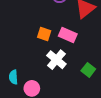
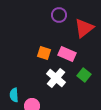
green square: (88, 70) -> (84, 75), moved

